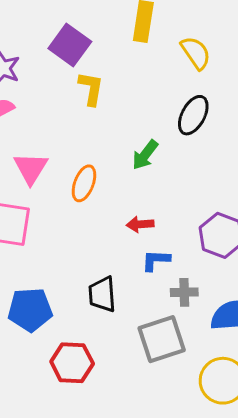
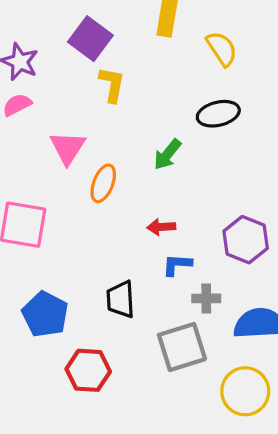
black ellipse: (193, 115) -> (218, 114), turned 48
pink triangle: (31, 168) -> (68, 148), moved
blue pentagon: (30, 310) -> (45, 314), turned 30

